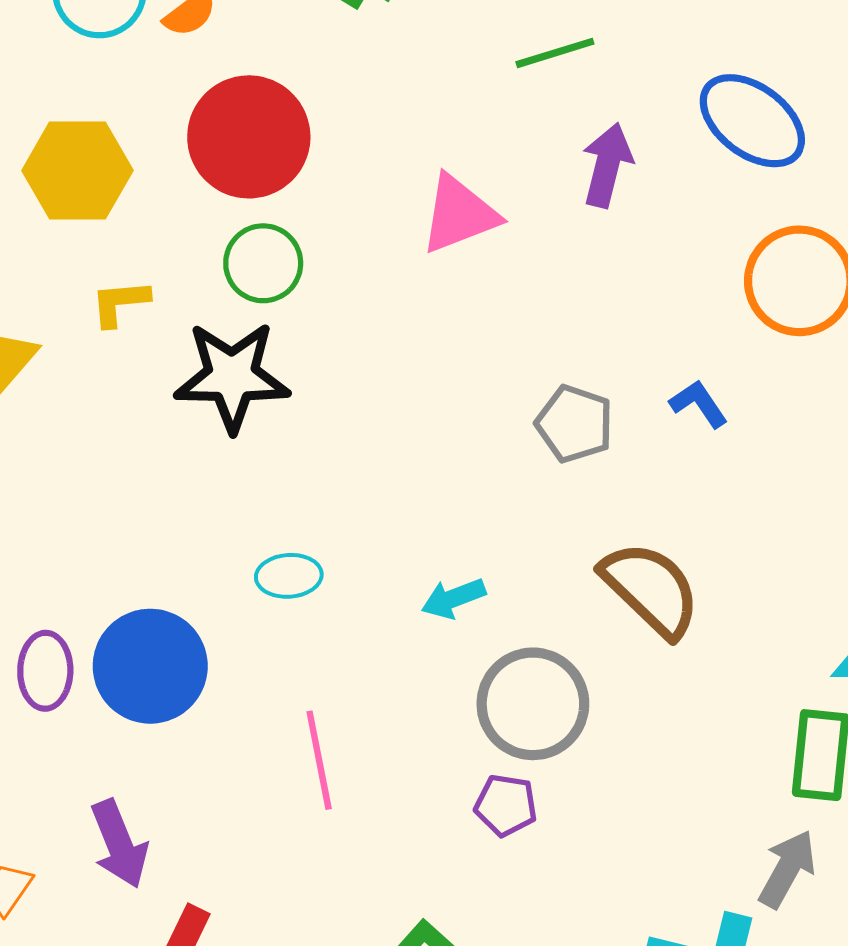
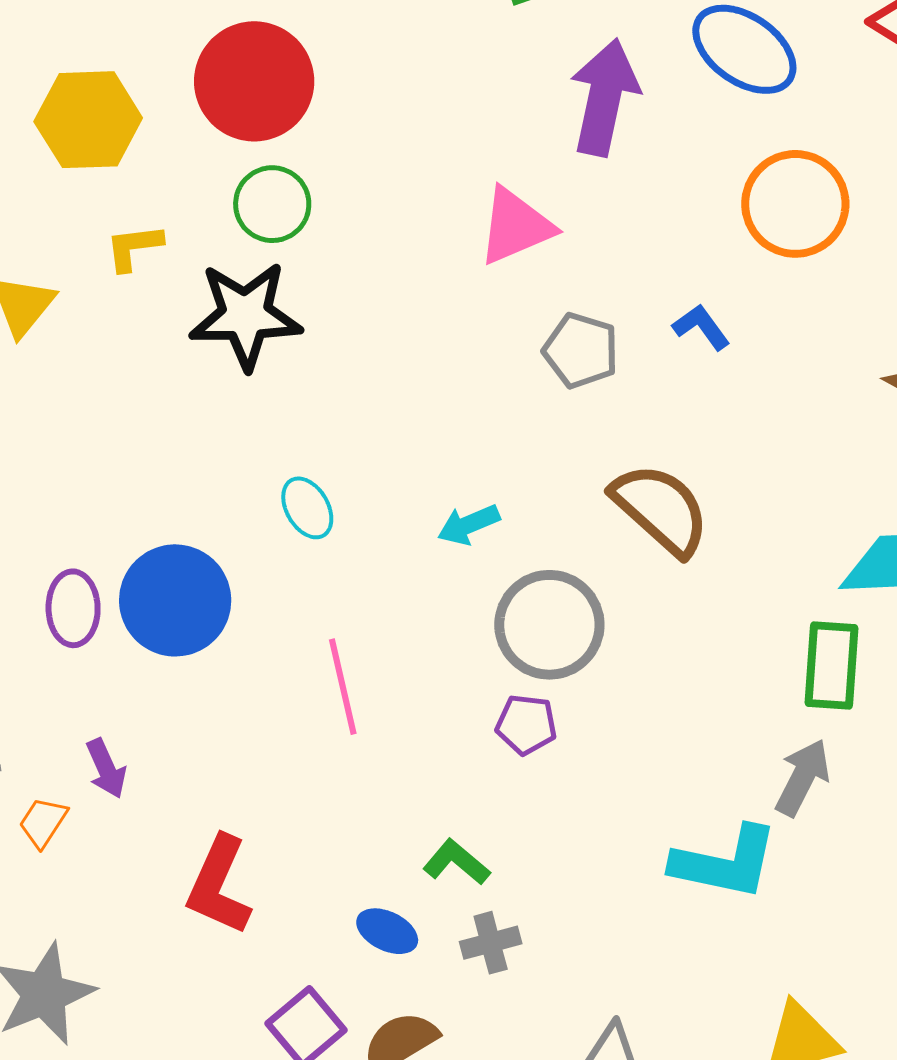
purple arrow: (607, 165) -> (604, 97), size x1.4
pink triangle: (459, 214) -> (516, 226), moved
cyan ellipse: (289, 576) -> (307, 508), turned 66
purple arrow: (119, 844) -> (106, 768), moved, size x0.7

